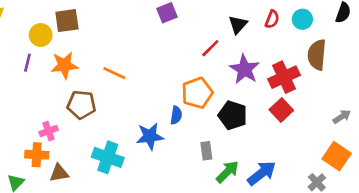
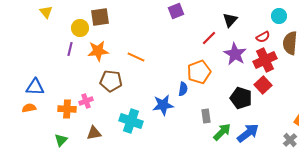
red semicircle: (272, 19) -> (263, 37), moved, turned 40
black pentagon: (233, 115) -> (241, 98), moved
orange cross: (37, 155) -> (67, 109), moved

